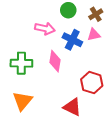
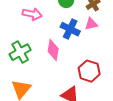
pink arrow: (45, 29) -> (32, 14), moved
green cross: (21, 63) -> (20, 52), turned -30

